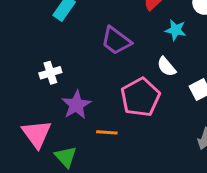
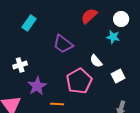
cyan star: (176, 30) -> (113, 37), moved

